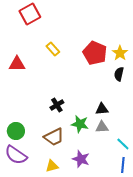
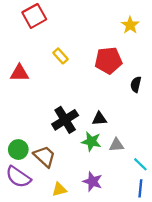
red pentagon: (95, 53) -> (108, 60), turned -30
yellow star: (120, 53) -> (130, 25), moved
black cross: (57, 105) -> (65, 120), size x1.6
black triangle: (102, 109) -> (99, 119), moved
brown trapezoid: (54, 137) -> (45, 156), moved, turned -110

